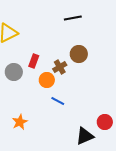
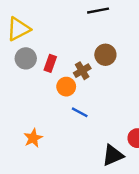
gray circle: (14, 72) -> (26, 58), moved

